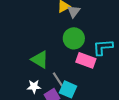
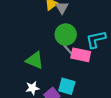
gray line: (58, 79) -> (68, 49), moved

